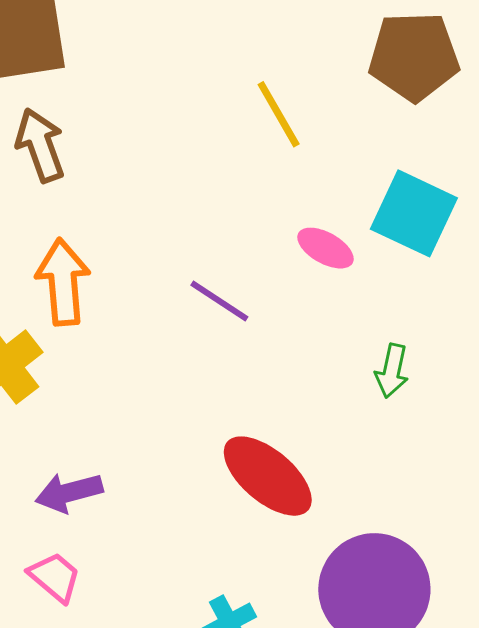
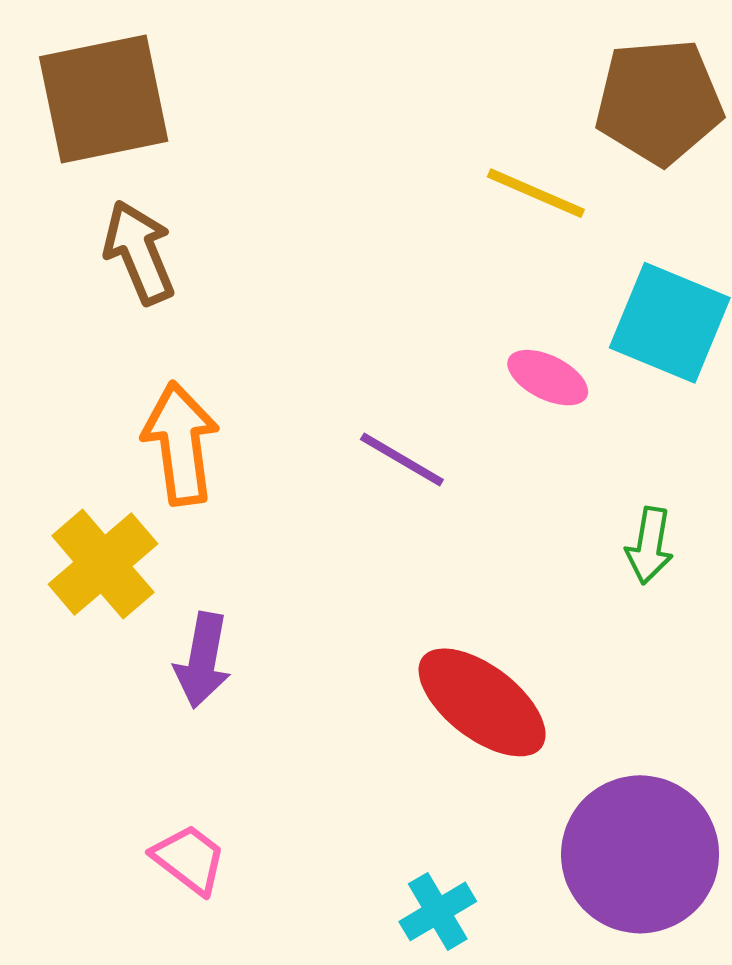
yellow line: (279, 114) -> (536, 193), moved, turned -34
purple arrow: (69, 492) -> (203, 660), moved, turned -62

